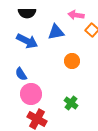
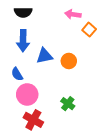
blue triangle: (56, 32) -> (44, 56), moved
blue arrow: (27, 41) -> (23, 41), turned 65

